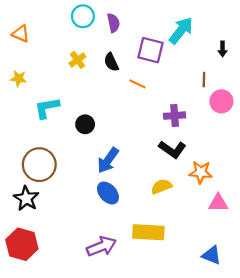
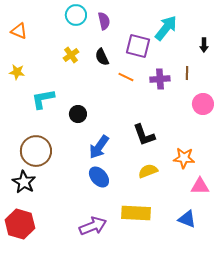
pink circle: (221, 101) -> (203, 104), moved
purple cross: (175, 116) -> (160, 79), moved
black L-shape: (172, 149) -> (144, 135), moved, turned 35
blue triangle: (212, 255) -> (187, 219), moved

